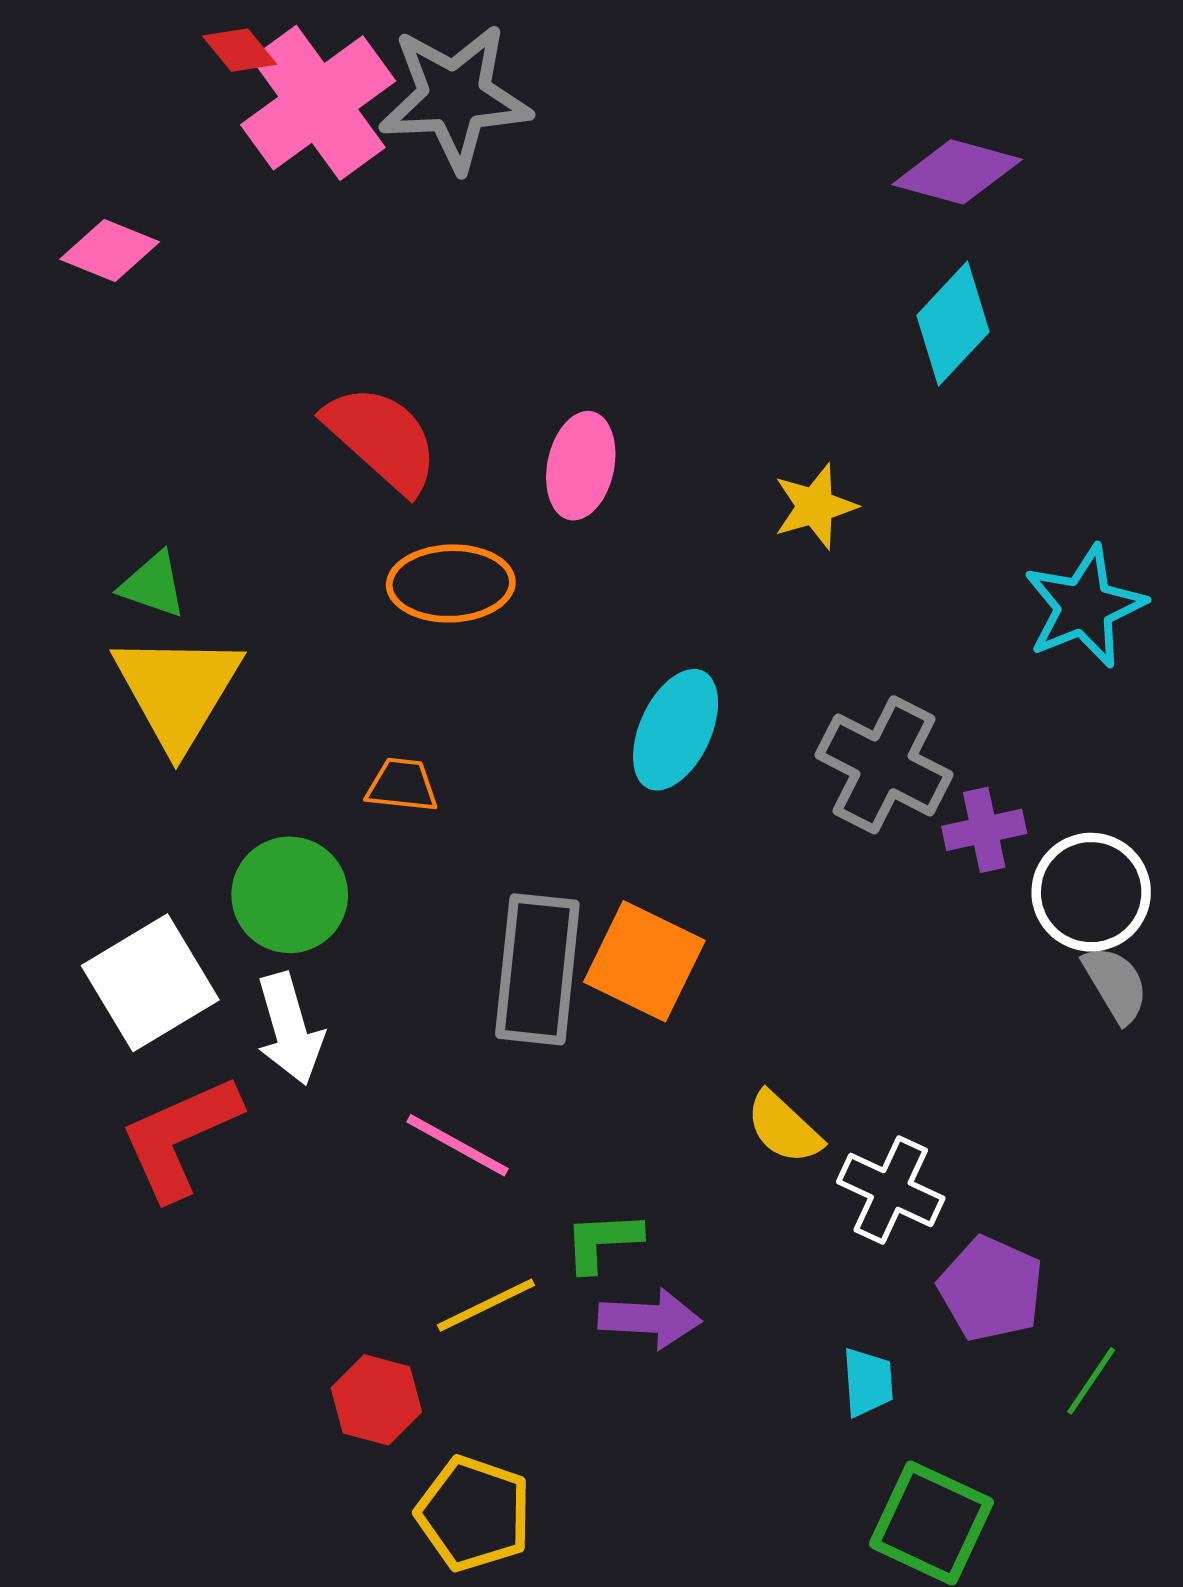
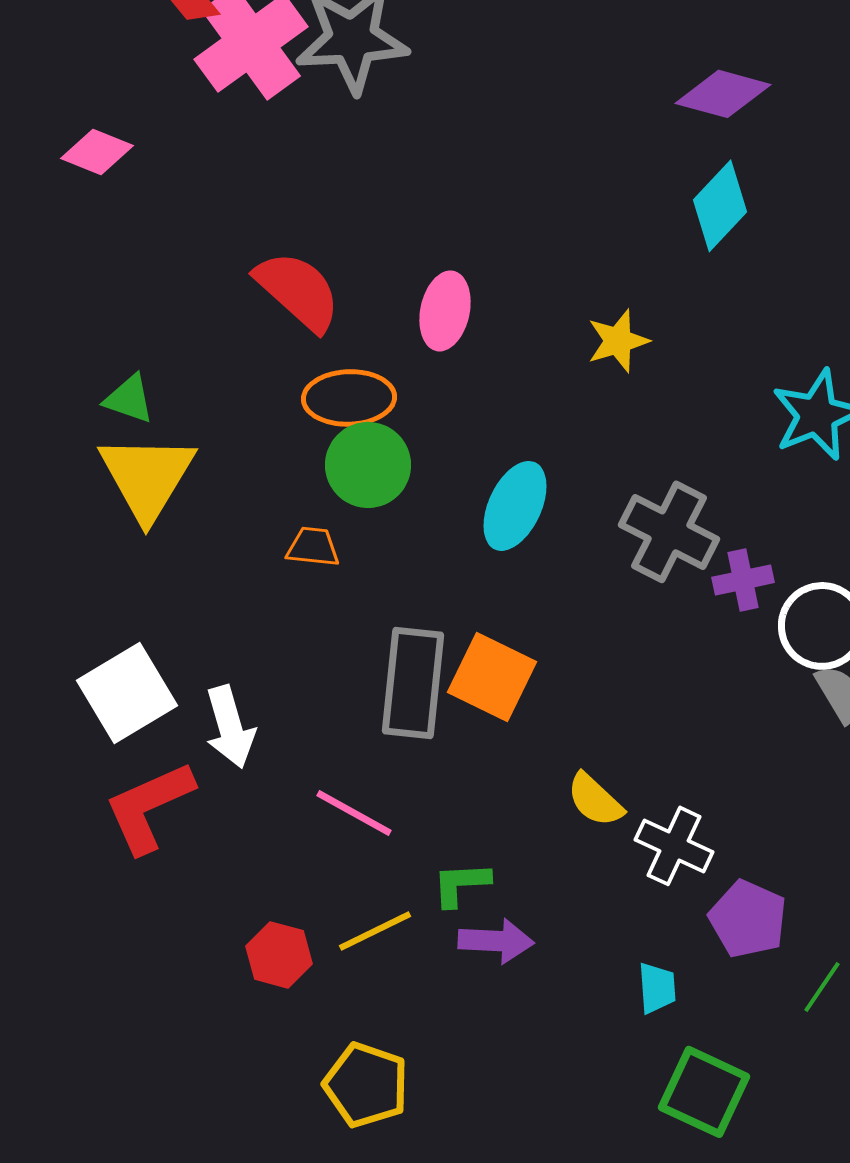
green circle: (290, 895) -> (368, 465), moved
red hexagon: (376, 1400) -> (279, 955), moved

